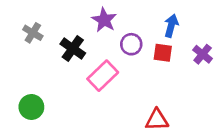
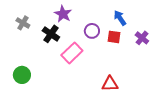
purple star: (104, 20) -> (63, 14), moved
blue arrow: (171, 26) -> (120, 18), turned -49

